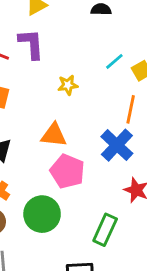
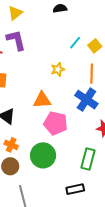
yellow star: (68, 85) -> (58, 69), moved

